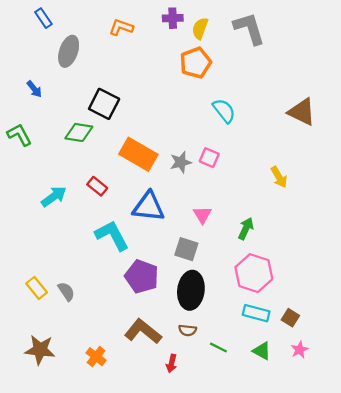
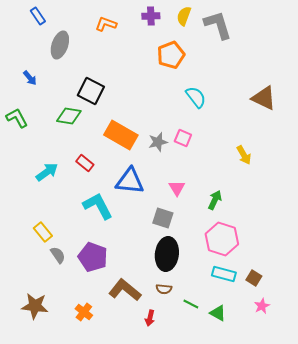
yellow semicircle: (200, 28) -> (184, 16), moved
purple pentagon: (142, 277) -> (93, 257), moved
yellow rectangle: (37, 288) -> (43, 232), moved
green triangle: (262, 351) -> (218, 313), moved

